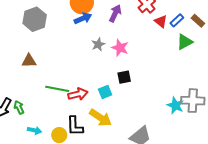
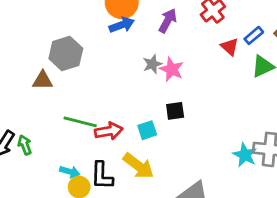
gray hexagon: (35, 19) -> (66, 53), moved
red triangle: (161, 21) -> (230, 47), moved
gray star: (98, 44) -> (152, 64), moved
cyan arrow: (34, 130) -> (70, 172), moved

